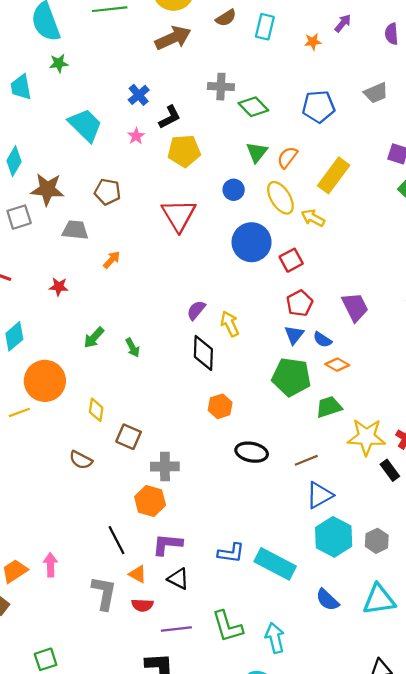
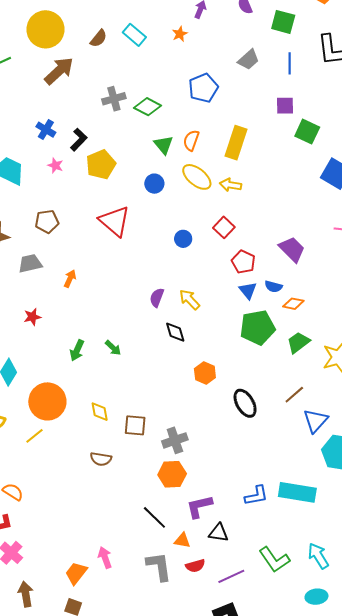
cyan rectangle: (265, 27) -> (134, 35), turned -45
blue circle: (252, 242) -> (183, 239), moved, size x0.5
black diamond: (203, 353) -> (175, 332), size x0.7
black ellipse: (252, 452) -> (245, 403), turned 68

